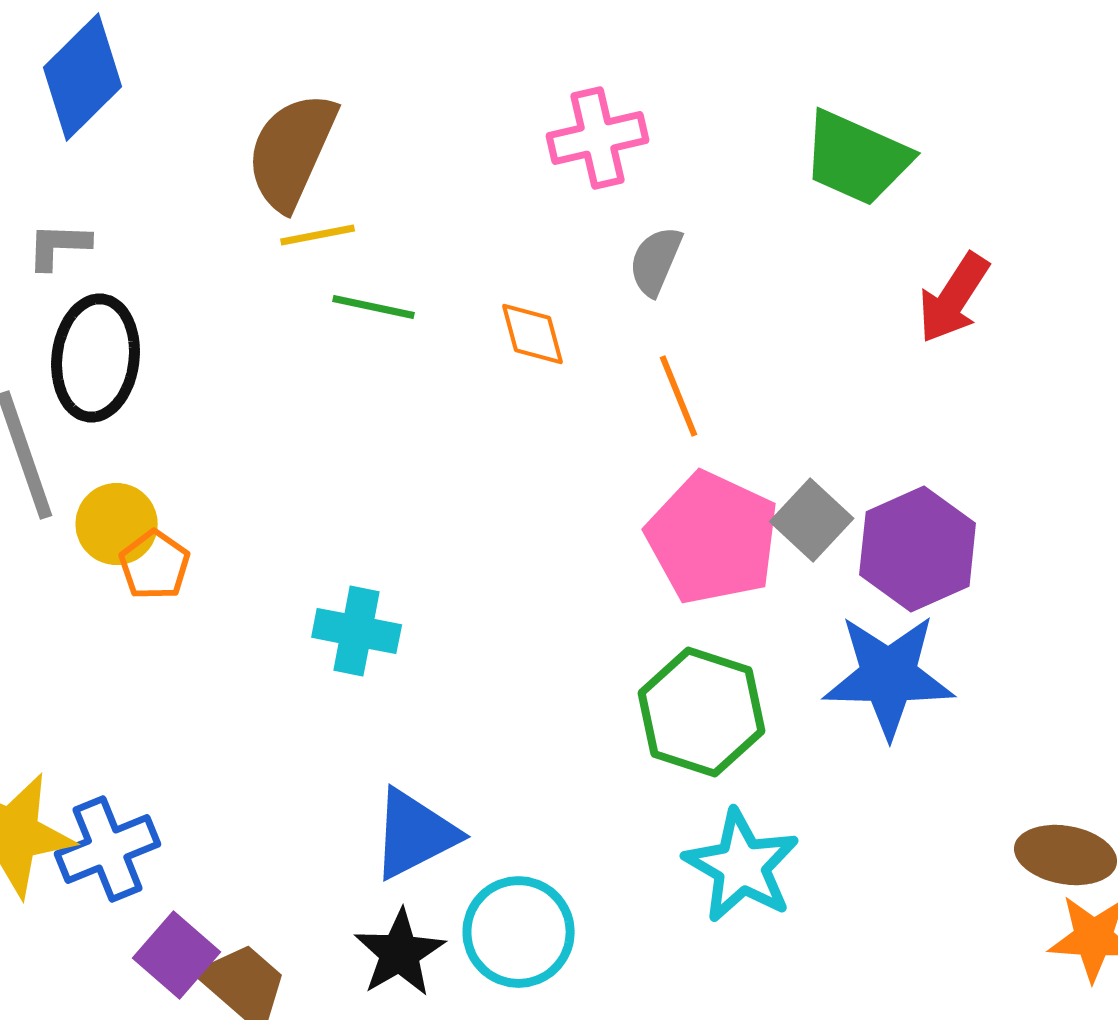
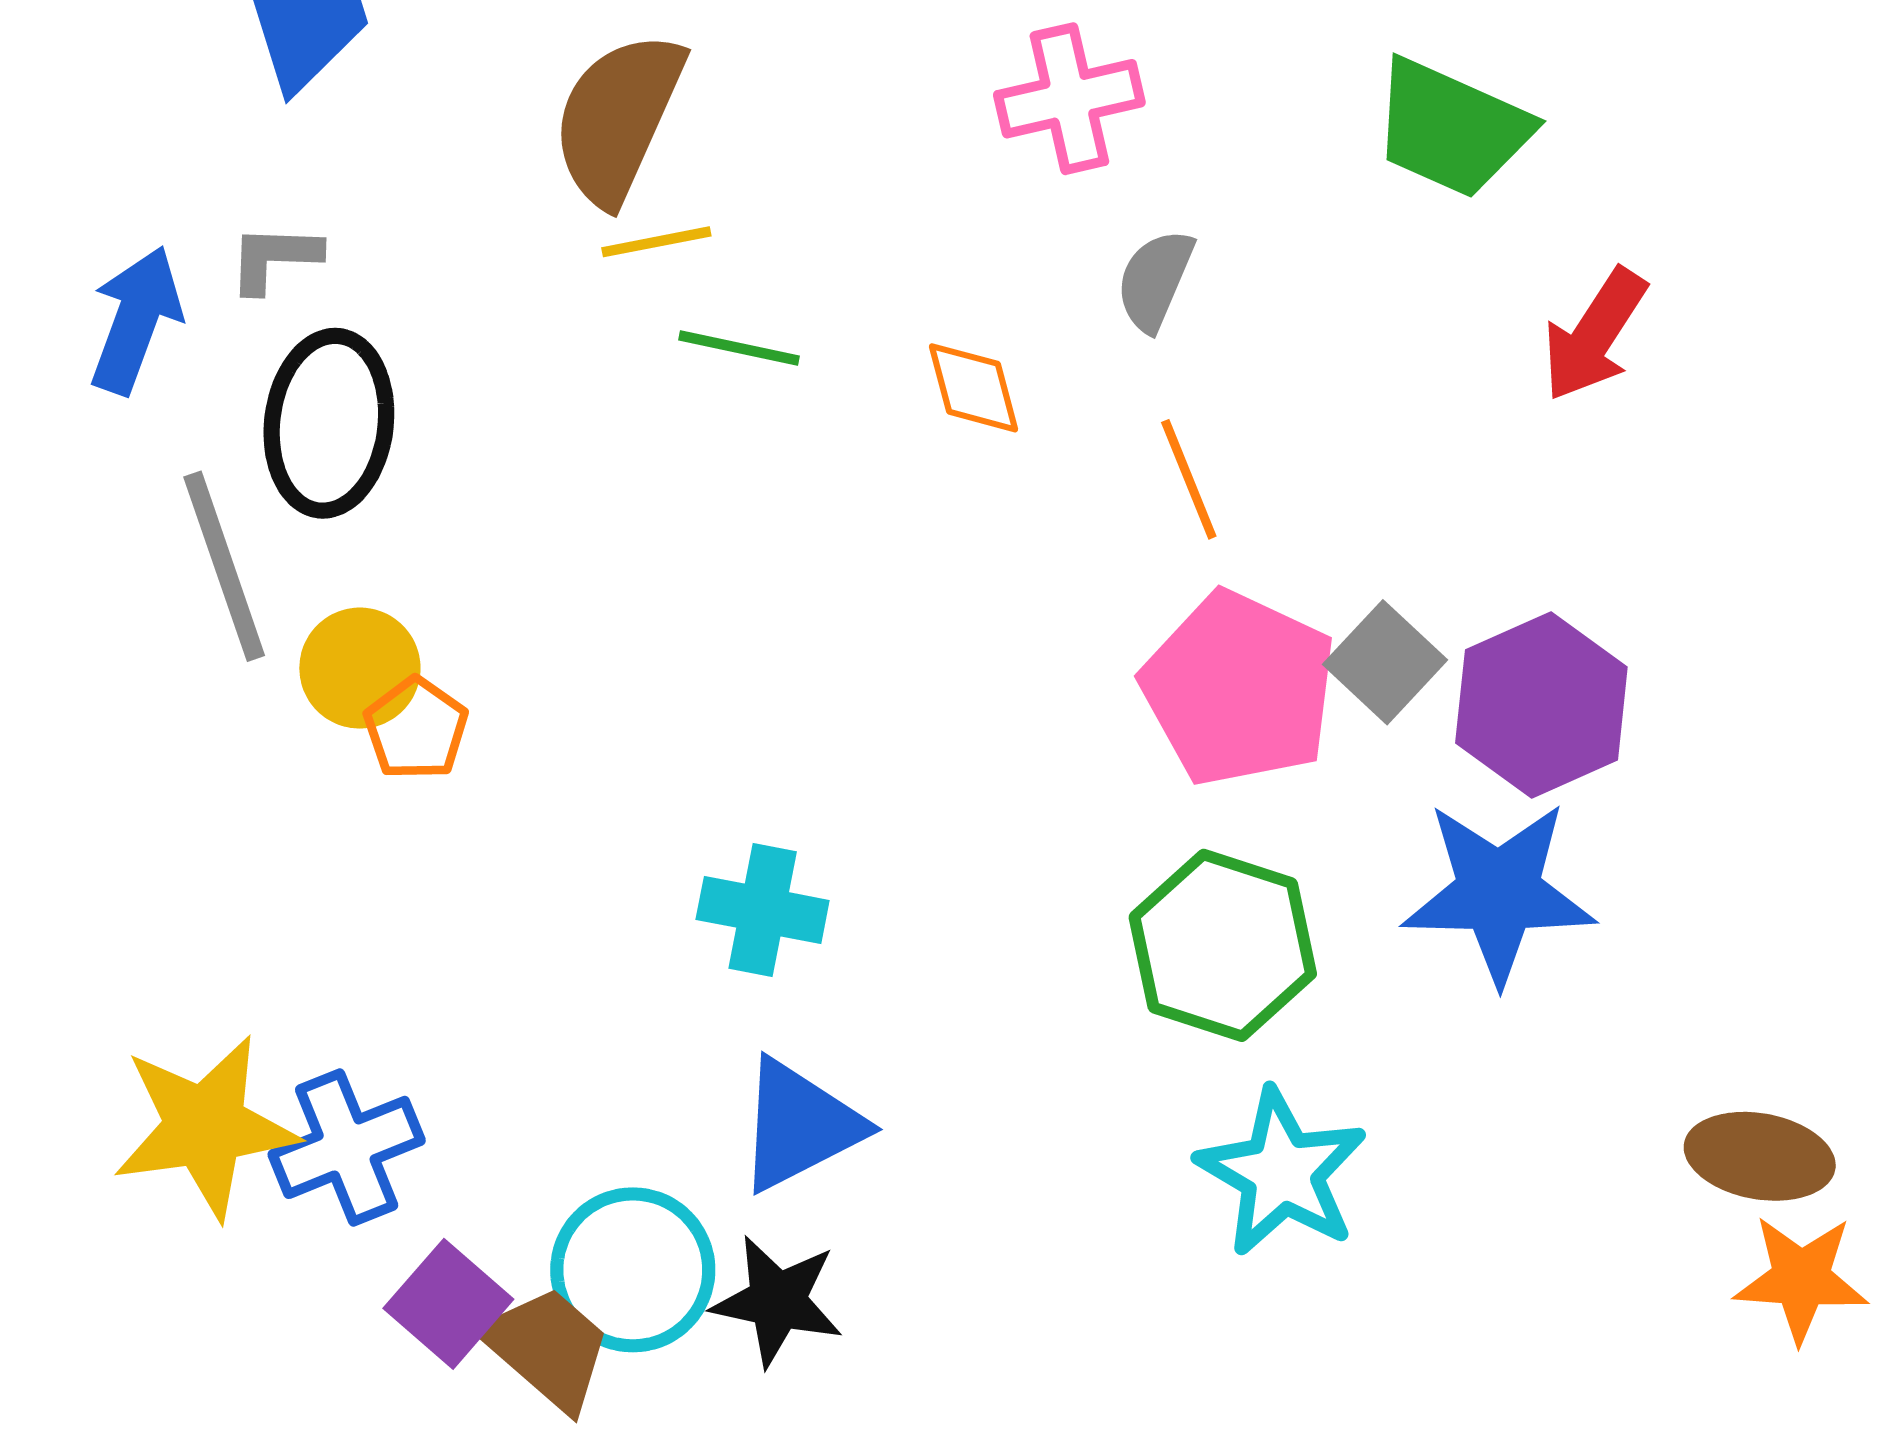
cyan cross: (357, 631) -> (763, 910), moved
cyan circle: (519, 932) -> (633, 1270), moved
black star: (400, 953) -> (777, 1301), turned -30

